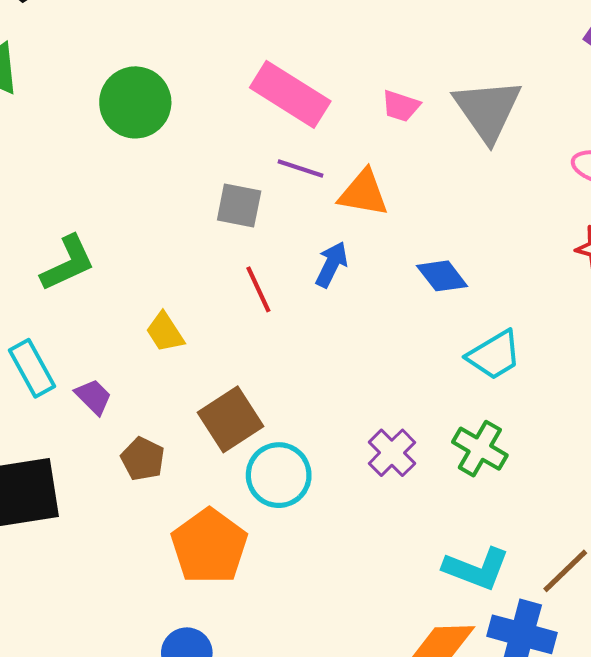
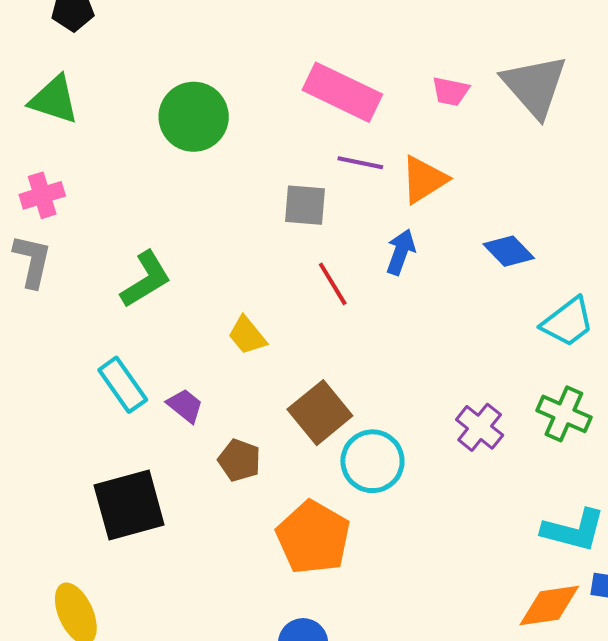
orange triangle: (363, 193) -> (424, 180), turned -36

